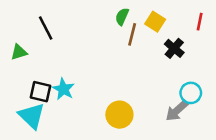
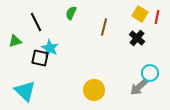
green semicircle: (122, 17) -> (71, 13), moved
yellow square: (155, 22) -> (140, 14), moved
cyan star: (63, 89) -> (50, 48), moved
black square: (41, 92) -> (40, 58), moved

